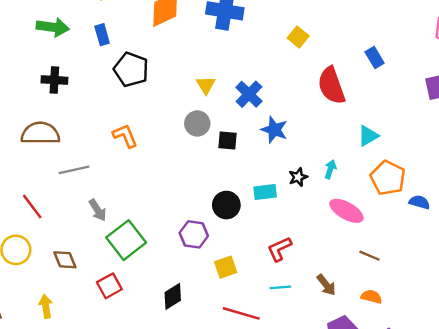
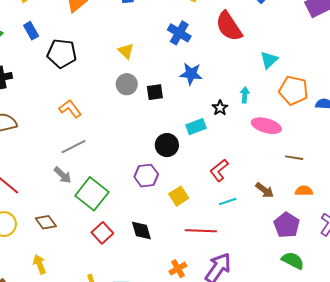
blue cross: (249, 94) -> (179, 33), moved
gray line: (74, 170) -> (73, 147), moved
red square: (109, 286) -> (102, 233), moved
black diamond: (173, 296) -> (141, 230), turned -60

